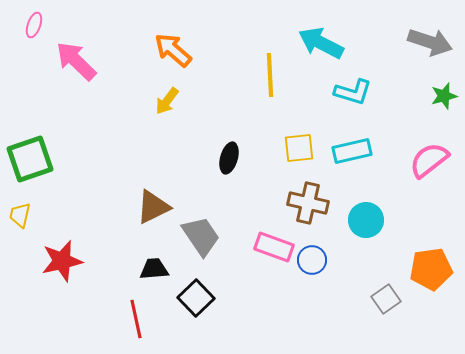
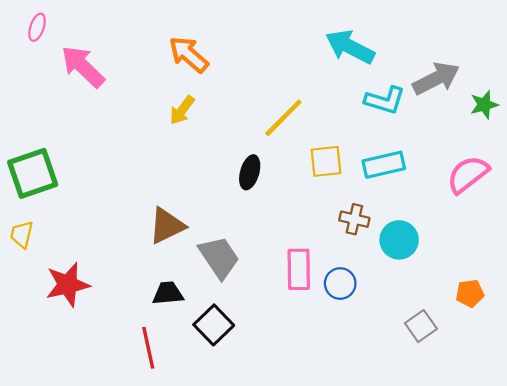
gray arrow: (430, 42) -> (436, 78), moved, turned -45
yellow line: (270, 75) -> (283, 118), moved, turned 48
brown cross: (308, 203) -> (354, 219), moved, size x0.7
pink rectangle: (274, 247) -> (299, 269), turned 69
orange pentagon: (431, 269) -> (470, 293), size x0.6

